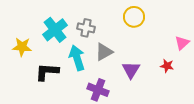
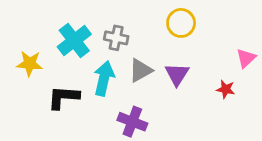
cyan arrow: (77, 58) -> (104, 78), turned 30
purple triangle: (131, 70) -> (177, 74), moved

